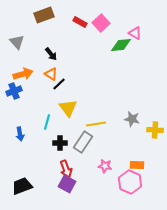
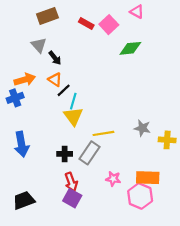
pink triangle: (135, 33) -> (137, 12), moved
gray triangle: (17, 42) -> (39, 45), moved
cyan line: (47, 122) -> (73, 101), moved
blue arrow: (20, 134) -> (22, 144), size x1.6
orange rectangle: (137, 165) -> (148, 178), size x1.5

